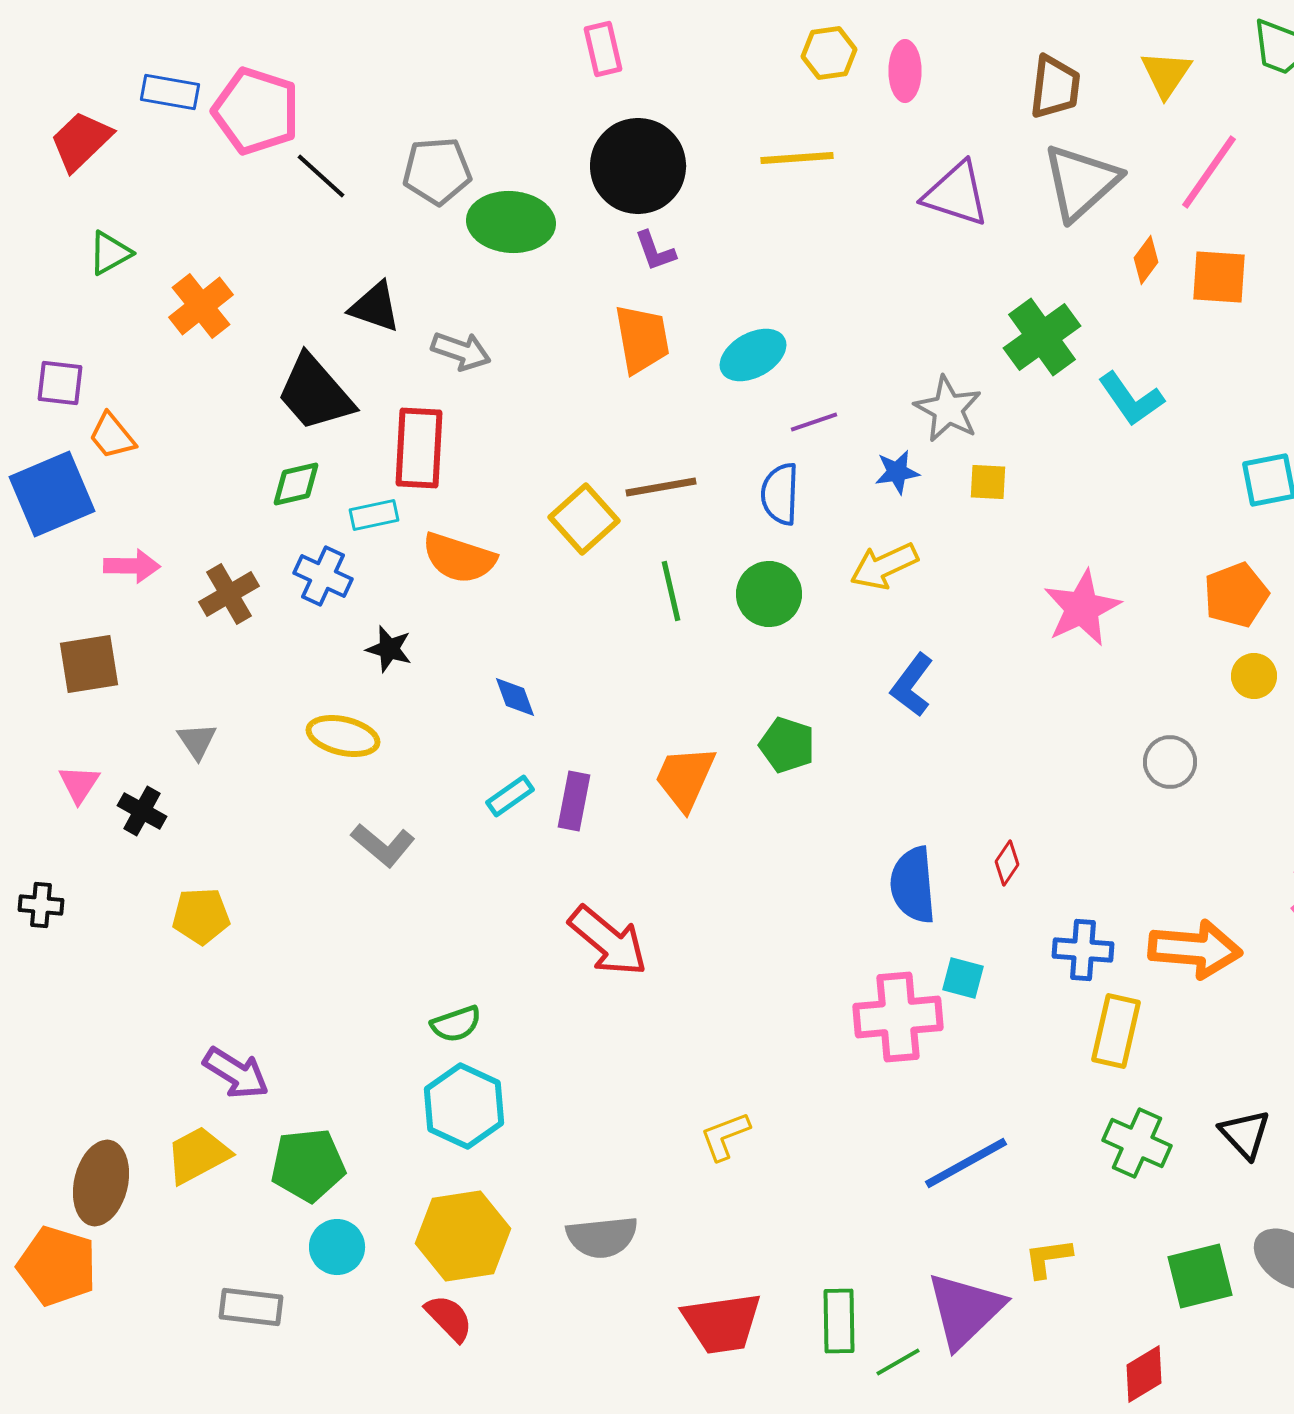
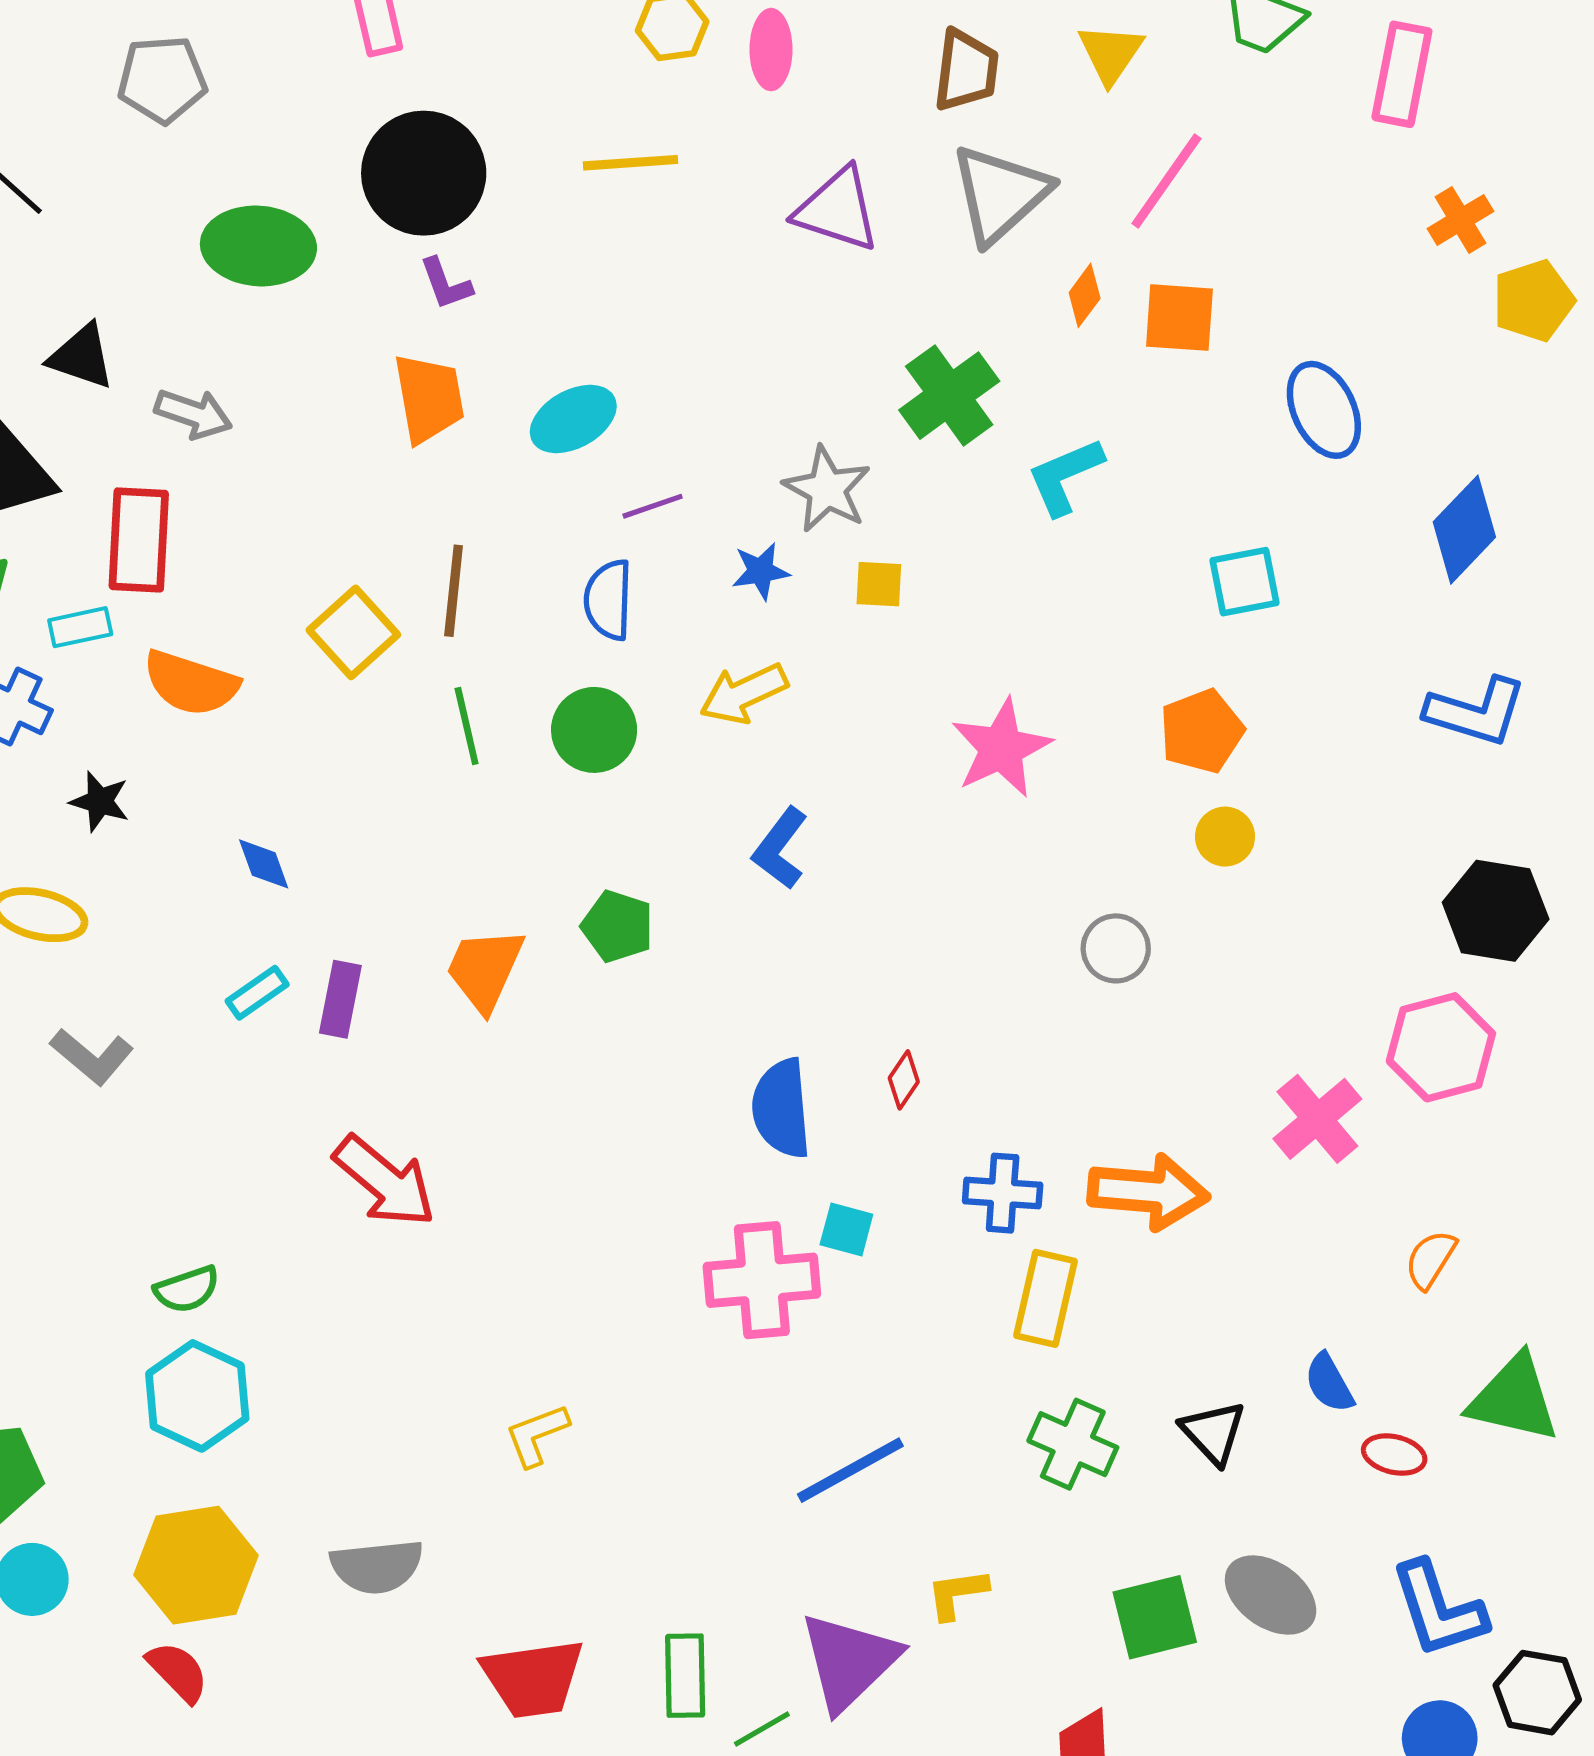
gray pentagon: (437, 171) -> (162, 79), moved
cyan L-shape: (1131, 399) -> (1065, 476), turned 102
brown line: (661, 487) -> (454, 591), turned -74

